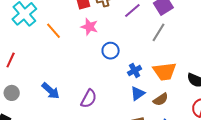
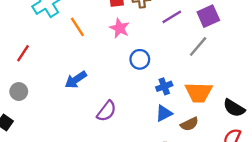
blue arrow: (51, 91) -> (76, 80), moved, turned 96

